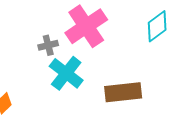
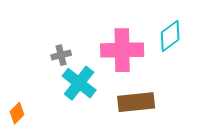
pink cross: (86, 26) -> (122, 50), moved, turned 33

